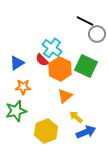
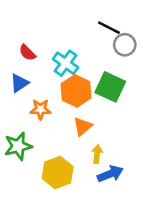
red semicircle: (42, 60) -> (27, 53), moved
orange star: (23, 87) -> (40, 109), moved
yellow arrow: (76, 117) -> (97, 154), turned 56

